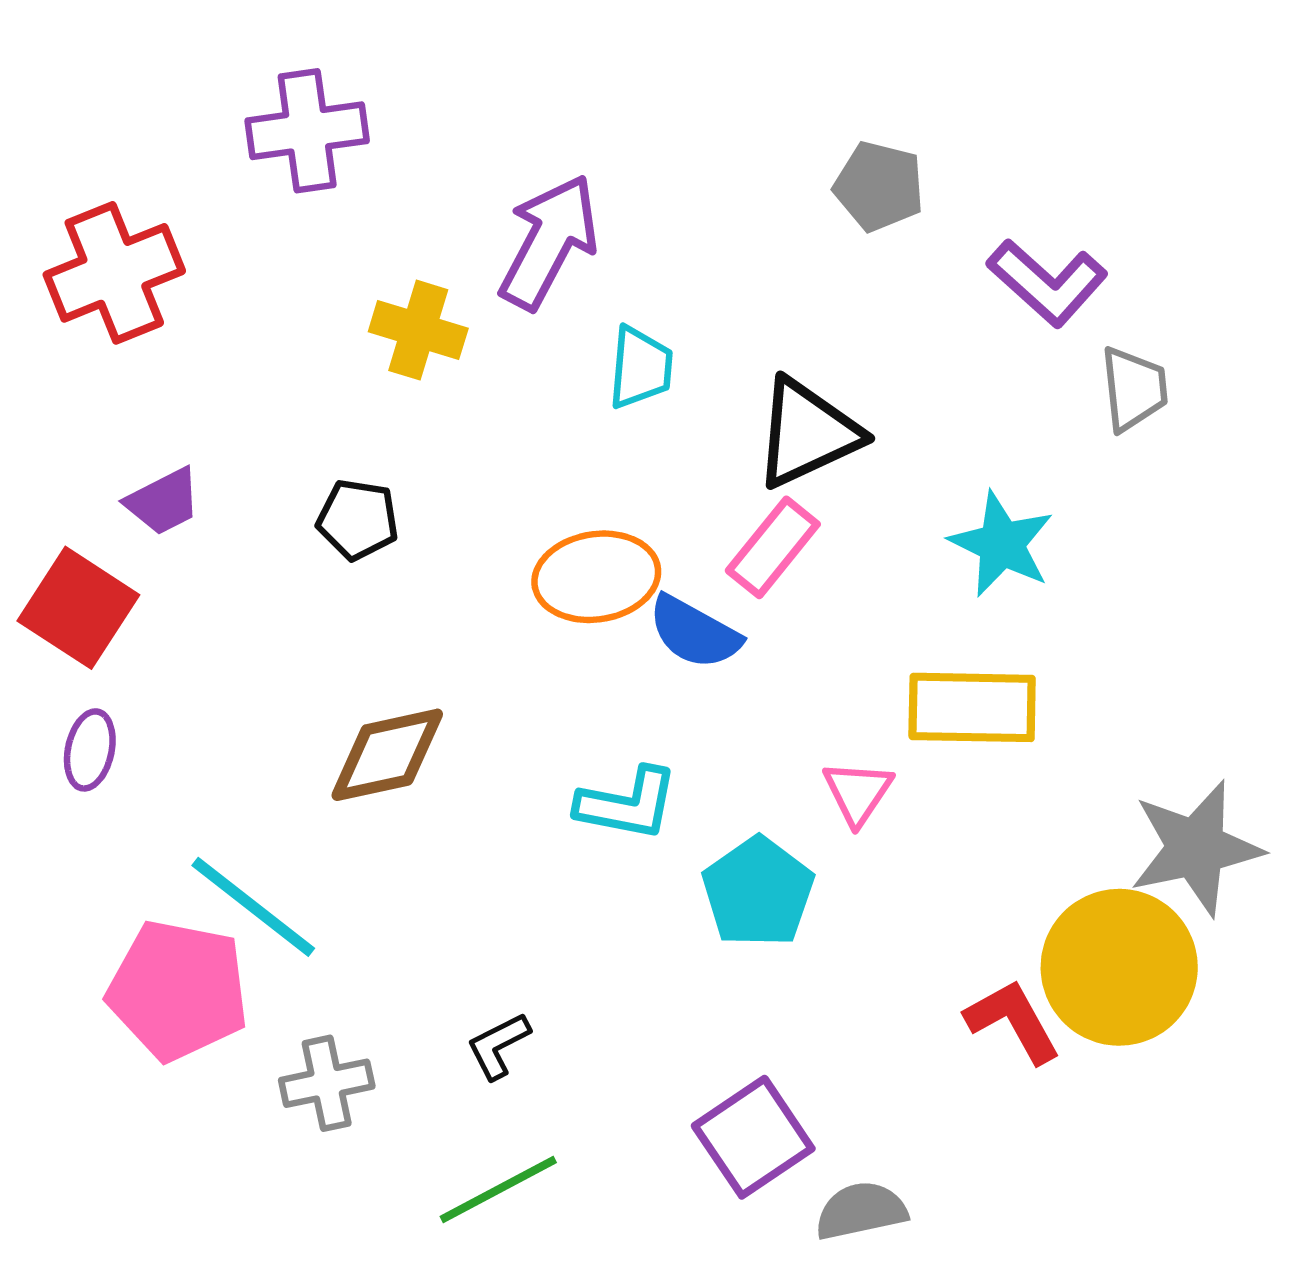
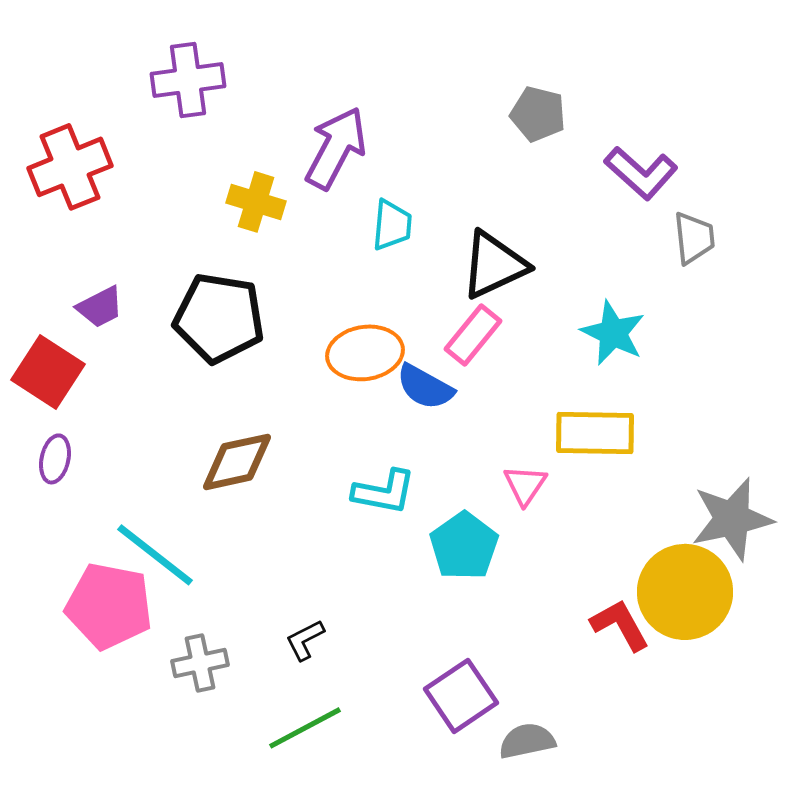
black pentagon: (358, 520) -> (219, 318), size x1.8

